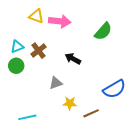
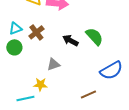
green semicircle: (103, 31) -> (94, 36), moved, turned -84
yellow star: (70, 103) -> (40, 84), moved

